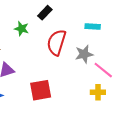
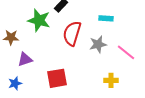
green star: (21, 29) -> (39, 20), size x1.6
pink line: (103, 70) -> (126, 52), moved

